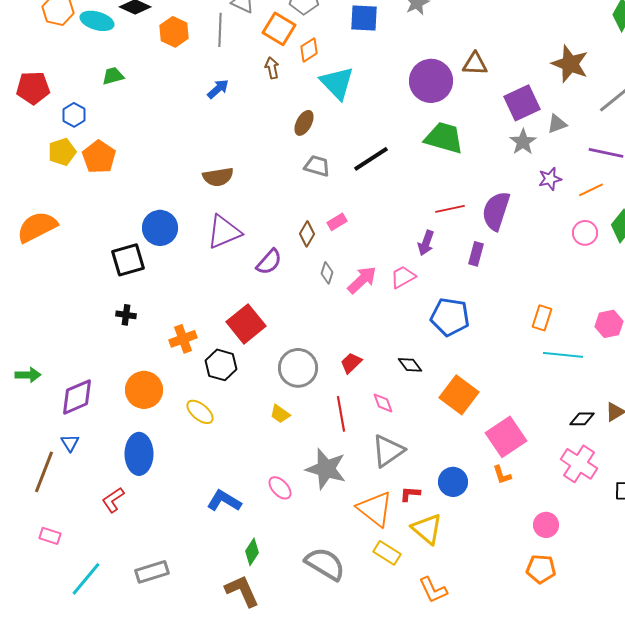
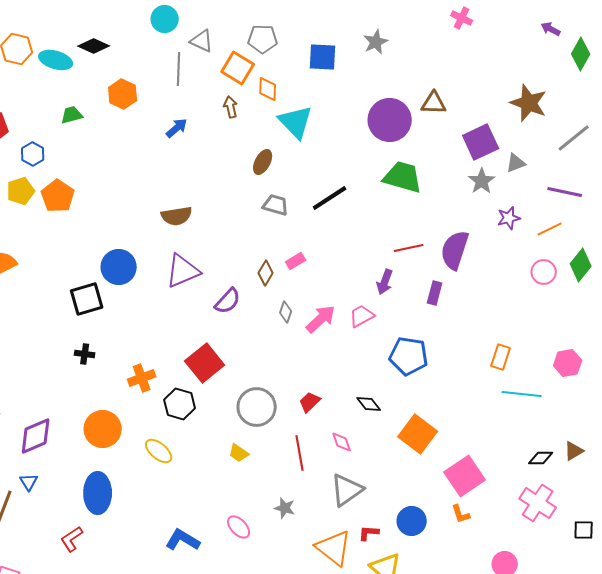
orange hexagon: (174, 32) -> (123, 94), moved
orange diamond: (309, 50) -> (268, 89), turned -55
gray star: (326, 469) -> (285, 508), size x0.5

